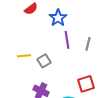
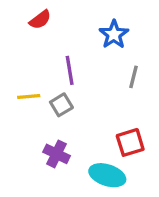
blue star: (58, 18) -> (114, 34), moved
purple line: (67, 40) -> (70, 70), moved

